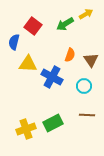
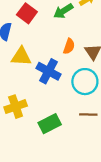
cyan circle: (84, 86) -> (85, 82), size x1.5
yellow cross: (26, 129) -> (16, 107), moved

